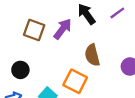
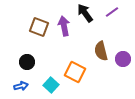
purple arrow: (63, 29) -> (64, 26), turned -48
brown semicircle: (92, 55) -> (101, 51), moved

